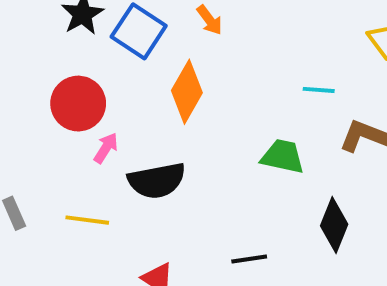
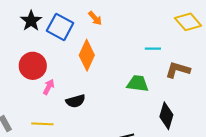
black semicircle: (157, 181) -> (76, 101), size x0.7

